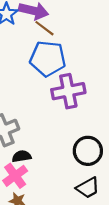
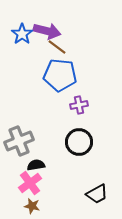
purple cross: (68, 91) -> (79, 105), size x0.6
black circle: (88, 151) -> (79, 142), moved

